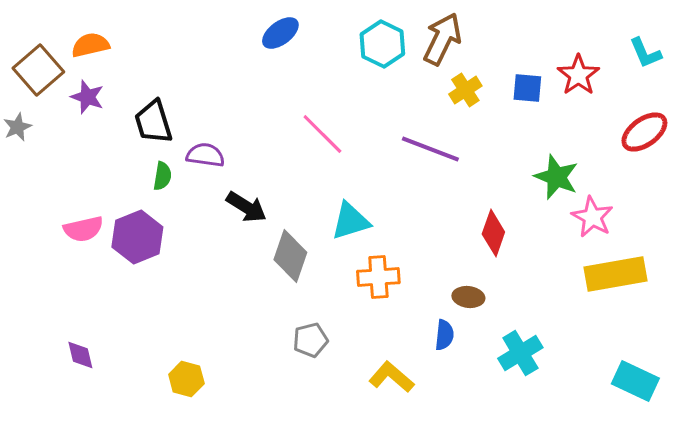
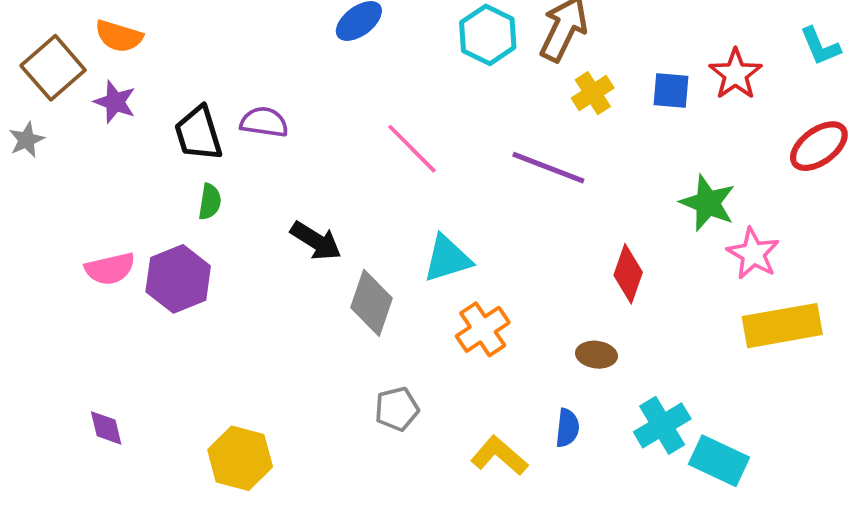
orange semicircle: (90, 45) -> (119, 36), turned -150
purple semicircle: (205, 155) -> (264, 122), moved
orange cross: (378, 277) -> (483, 329), turned -30
blue semicircle: (444, 335) -> (567, 428), moved
yellow hexagon: (186, 379) -> (240, 458), size x1.4
cyan rectangle: (635, 381) -> (719, 461), moved

